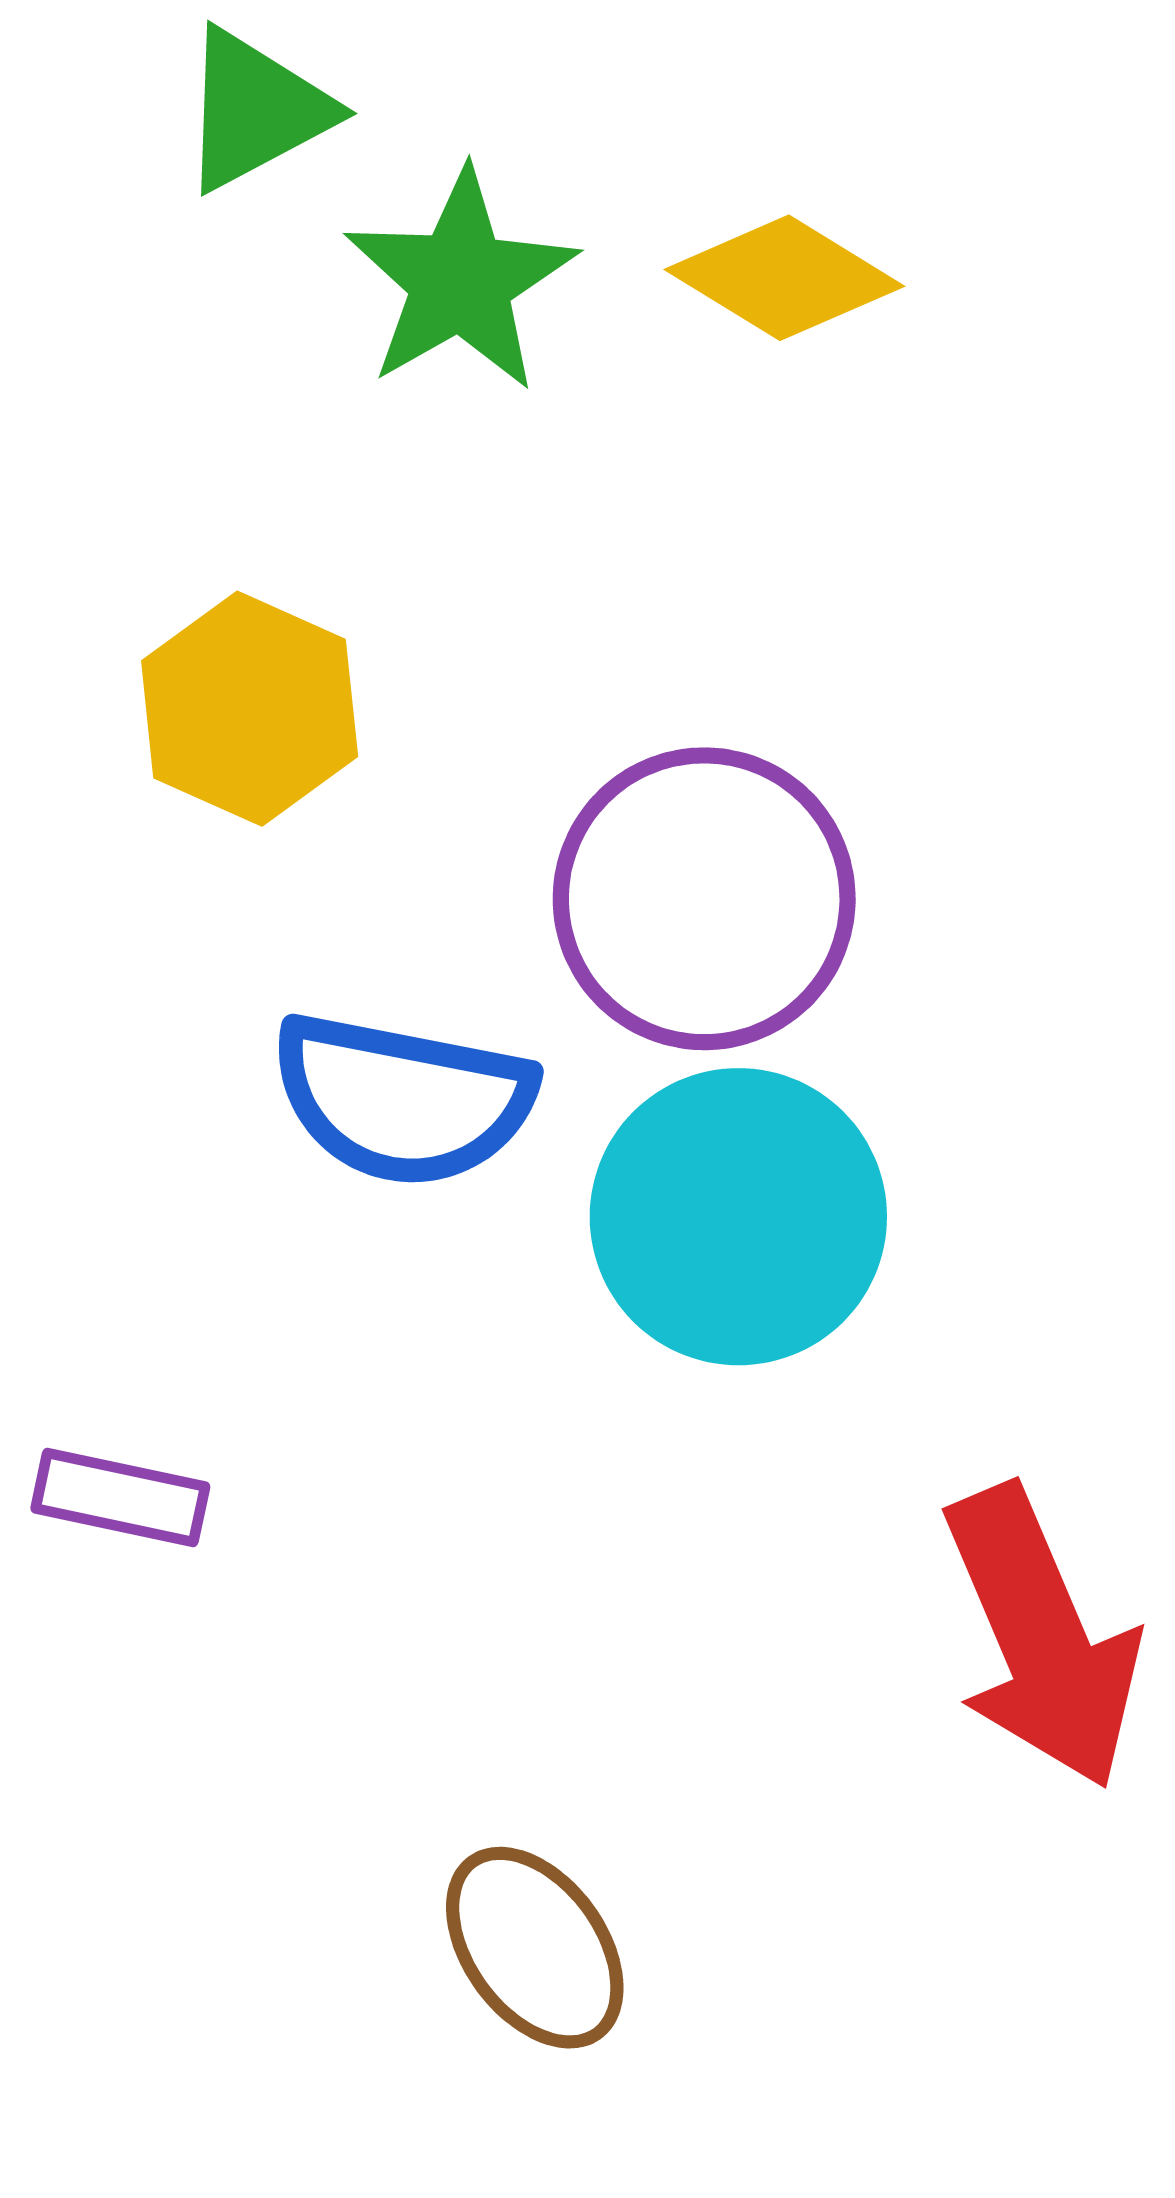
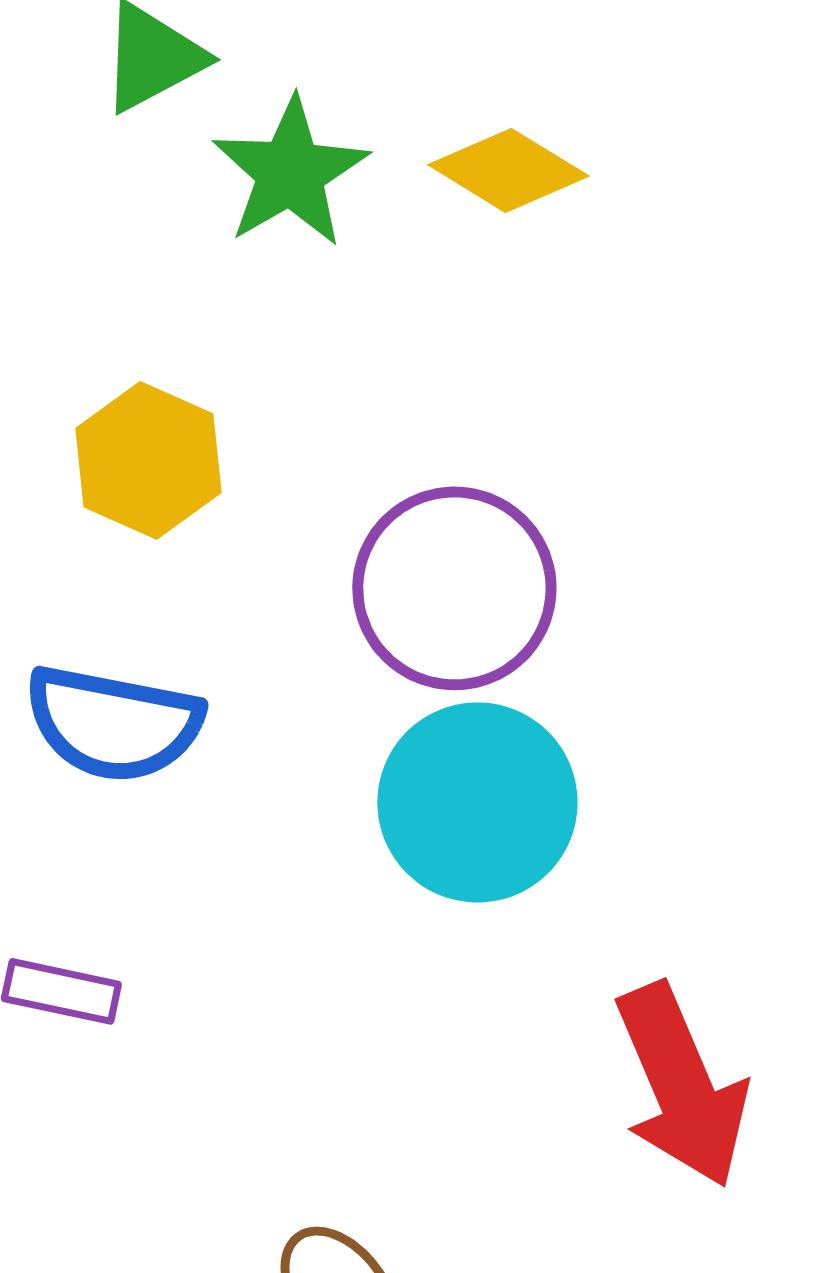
blue semicircle: (403, 1099) -> (113, 723), moved

